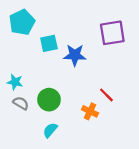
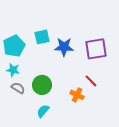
cyan pentagon: (22, 22) -> (14, 46), moved
purple square: (112, 33) -> (96, 49), moved

